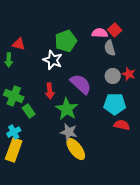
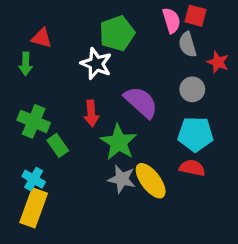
red square: (115, 30) -> (195, 16), turned -32
pink semicircle: (100, 33) -> (171, 20), turned 70
red star: (129, 74) -> (218, 62), moved
red semicircle: (122, 125) -> (192, 168), moved
cyan cross: (14, 132) -> (34, 179), turned -32
yellow ellipse: (76, 149) -> (151, 181), moved

